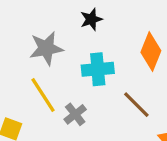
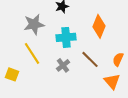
gray cross: (75, 114) -> (63, 65), moved

